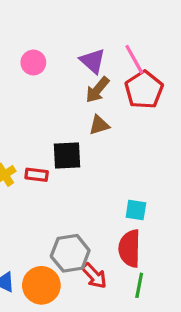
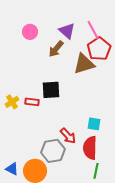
brown arrow: (97, 90) -> (56, 49), moved
brown triangle: (99, 125) -> (84, 64), moved, size x1.6
red arrow: (94, 276) -> (68, 136), moved

